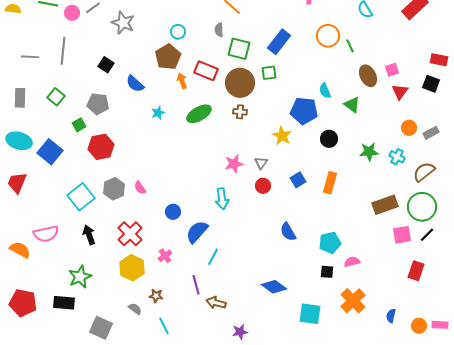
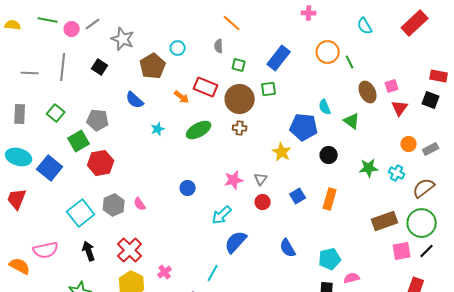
green square: (239, 49) -> (239, 65), size x0.6
brown pentagon: (168, 57) -> (153, 66), moved
black square: (106, 65) -> (100, 67), moved
orange arrow: (182, 81) -> (182, 97), turned 147
green square: (79, 125) -> (79, 141), size x1.5
cyan arrow: (222, 199) -> (222, 215), turned 55
blue circle: (173, 212) -> (188, 188), moved
blue semicircle: (197, 232) -> (236, 242), moved

